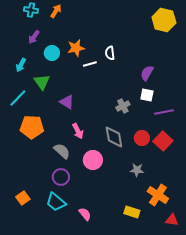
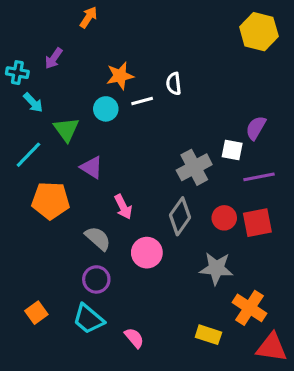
cyan cross: (31, 10) -> (17, 73), moved
cyan circle: (52, 53) -> (106, 109), moved
cyan arrow: (21, 65) -> (33, 103), turned -72
purple semicircle: (147, 73) -> (256, 128), moved
purple triangle: (67, 102) -> (92, 167), moved
gray cross: (123, 106) -> (194, 167), size x1.5
gray diamond: (114, 137) -> (180, 216), turned 45
red square: (163, 141) -> (257, 223), turned 36
gray star: (137, 170) -> (216, 268), size x1.5
red triangle: (172, 220) -> (272, 347), size x1.5

